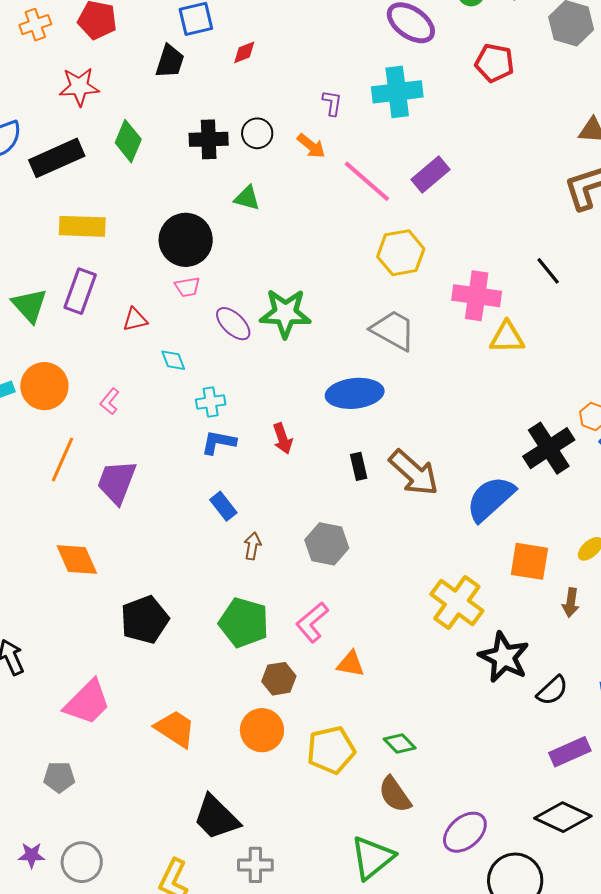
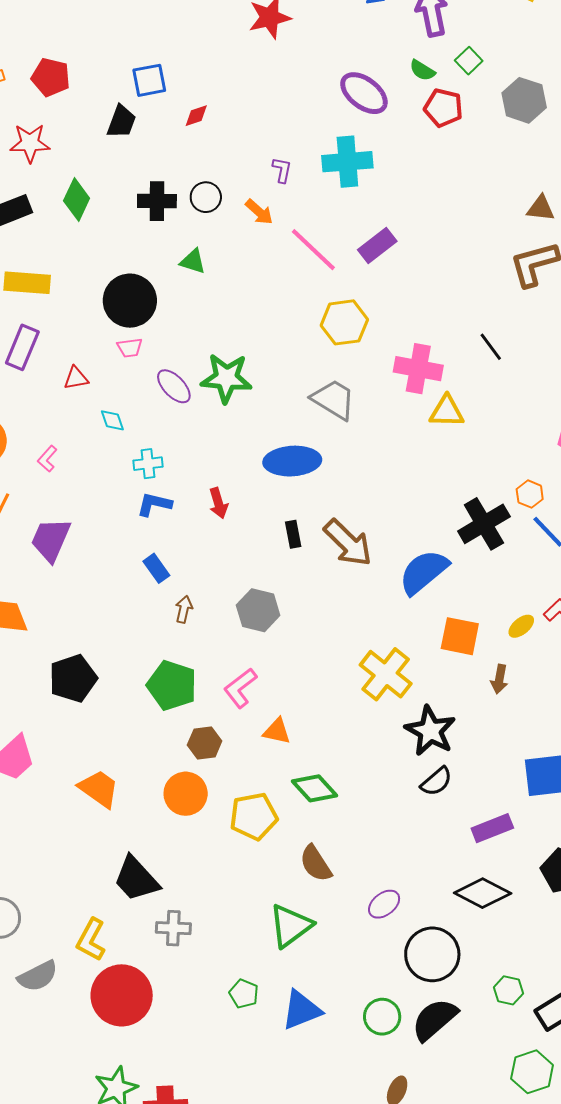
red pentagon: (494, 63) -> (443, 108), moved
black semicircle: (552, 690) -> (436, 782), moved
green diamond: (400, 743) -> (315, 788), moved, size x1.4
purple ellipse: (465, 832) -> (384, 904), size x0.7

